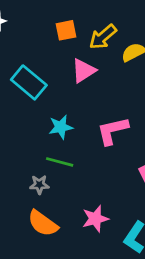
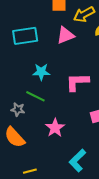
cyan rectangle: (29, 82) -> (25, 36), turned -60
pink star: (95, 219) -> (55, 128), moved, turned -30

